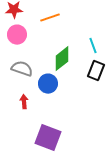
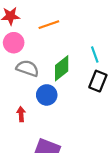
gray semicircle: (22, 69) -> (27, 68), moved

